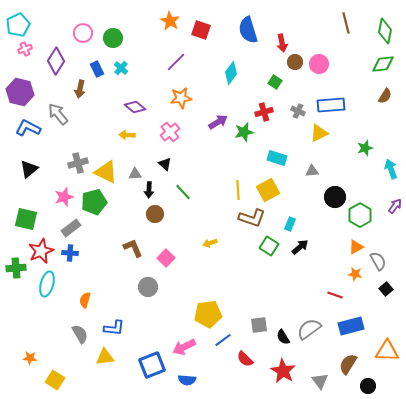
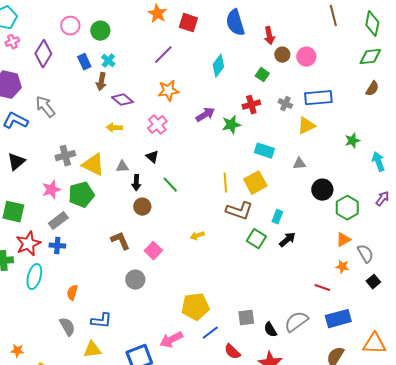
brown arrow: (80, 89) -> (101, 82), moved

